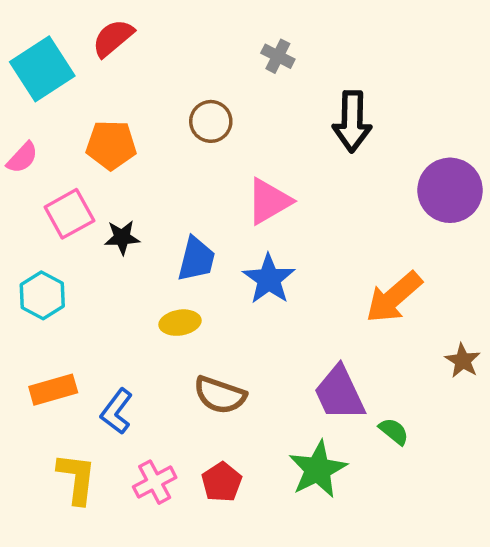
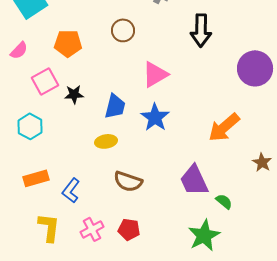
green star: (318, 469) -> (204, 235), moved
red pentagon: (222, 482) -> (129, 229), turned -30

